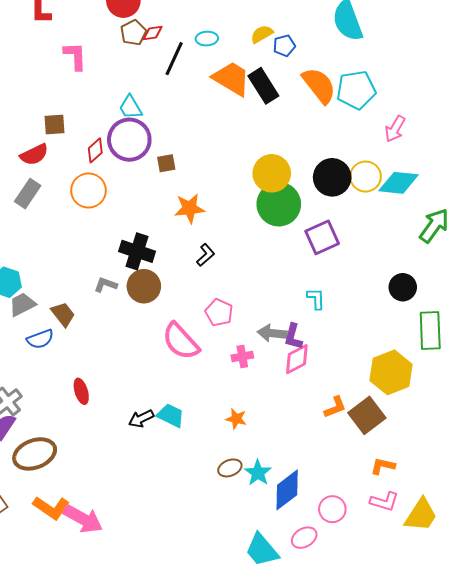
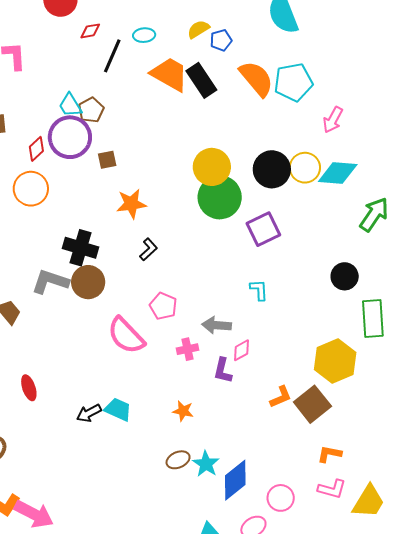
brown pentagon: (133, 33) -> (91, 110), moved
gray L-shape: (106, 285) -> (50, 282), size x1.6
purple L-shape: (293, 337) -> (223, 371), moved
pink diamond: (297, 359) -> (242, 350), size x0.7

